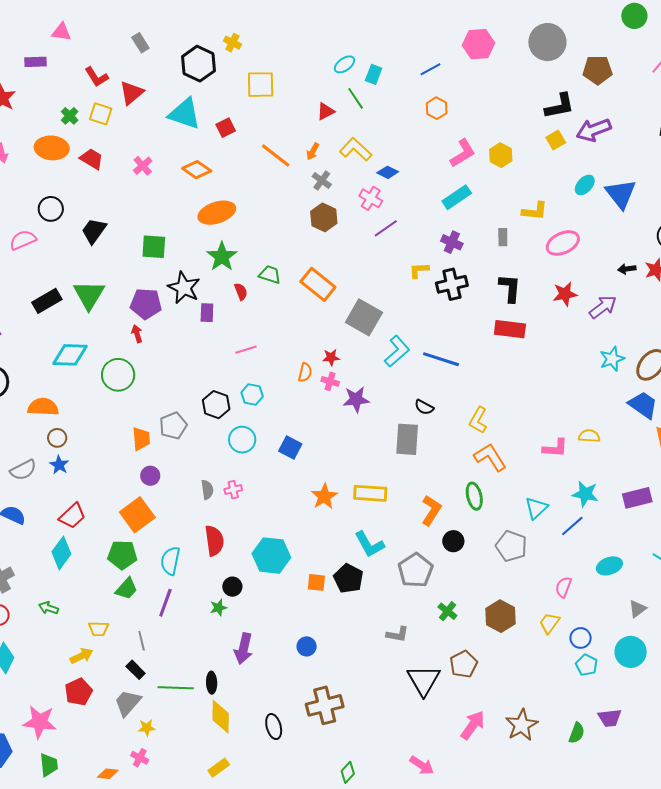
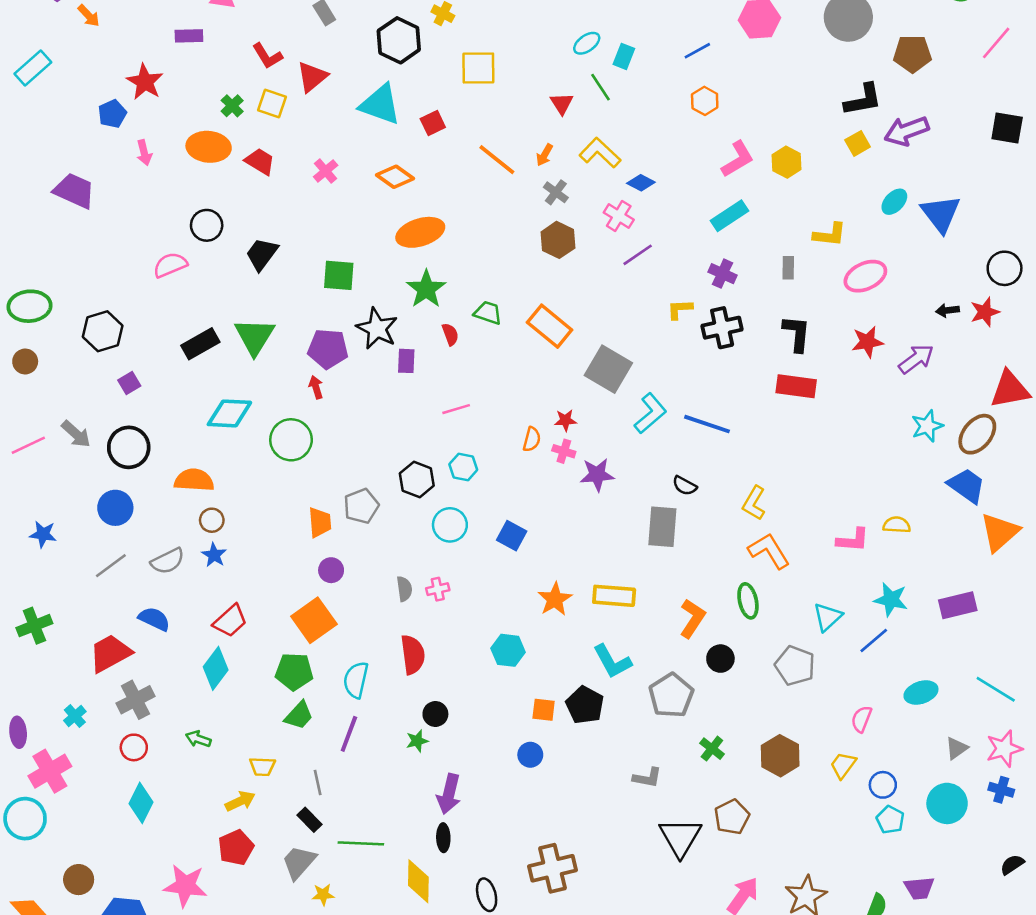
red triangle: (326, 111) -> (562, 104), turned -36
cyan hexagon: (271, 556) -> (508, 650), moved, size x0.7
blue circle: (307, 646) -> (530, 755), moved
black ellipse: (212, 683) -> (443, 838), moved

